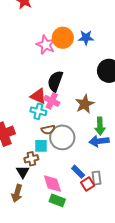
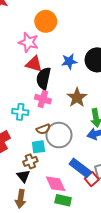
orange circle: (63, 38) -> (46, 21), moved
blue star: (86, 38) -> (69, 61), moved
red triangle: (38, 96) -> (34, 64), moved
cyan cross: (38, 111) -> (20, 112), moved
blue rectangle: (78, 172) -> (80, 168), size x1.5

